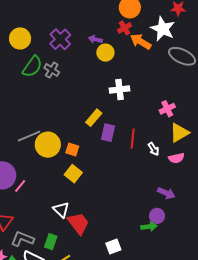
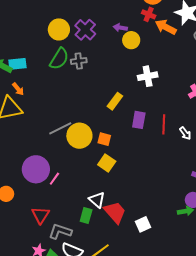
red cross: (124, 28) -> (149, 14), turned -32
yellow circle: (20, 38) -> (59, 29), moved
gray cross: (52, 70) -> (79, 61), turned -35
yellow rectangle: (94, 118) -> (115, 101), moved
green rectangle: (51, 242) -> (86, 216), moved
white square: (113, 247) -> (143, 224), moved

